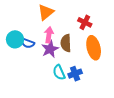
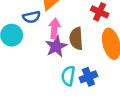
blue semicircle: (28, 43) -> (32, 17), moved, turned -32
cyan semicircle: (59, 72) -> (68, 76), turned 35

